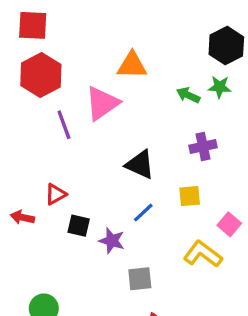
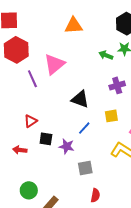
orange triangle: (132, 65) -> (74, 26), moved
red arrow: (22, 217) -> (20, 150), moved

